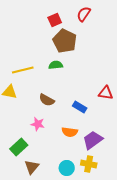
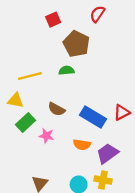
red square: (55, 20) -> (53, 20), moved
red triangle: (106, 93) -> (122, 113), moved, turned -35
blue rectangle: (80, 107) -> (93, 117), size x1.6
green rectangle: (19, 147) -> (25, 122), moved

